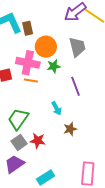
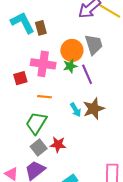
orange circle: (46, 47) -> (72, 50), moved
orange line: (31, 81) -> (45, 97), moved
purple line: (76, 86) -> (87, 74), moved
brown star: (70, 129) -> (94, 109), moved, size x1.5

